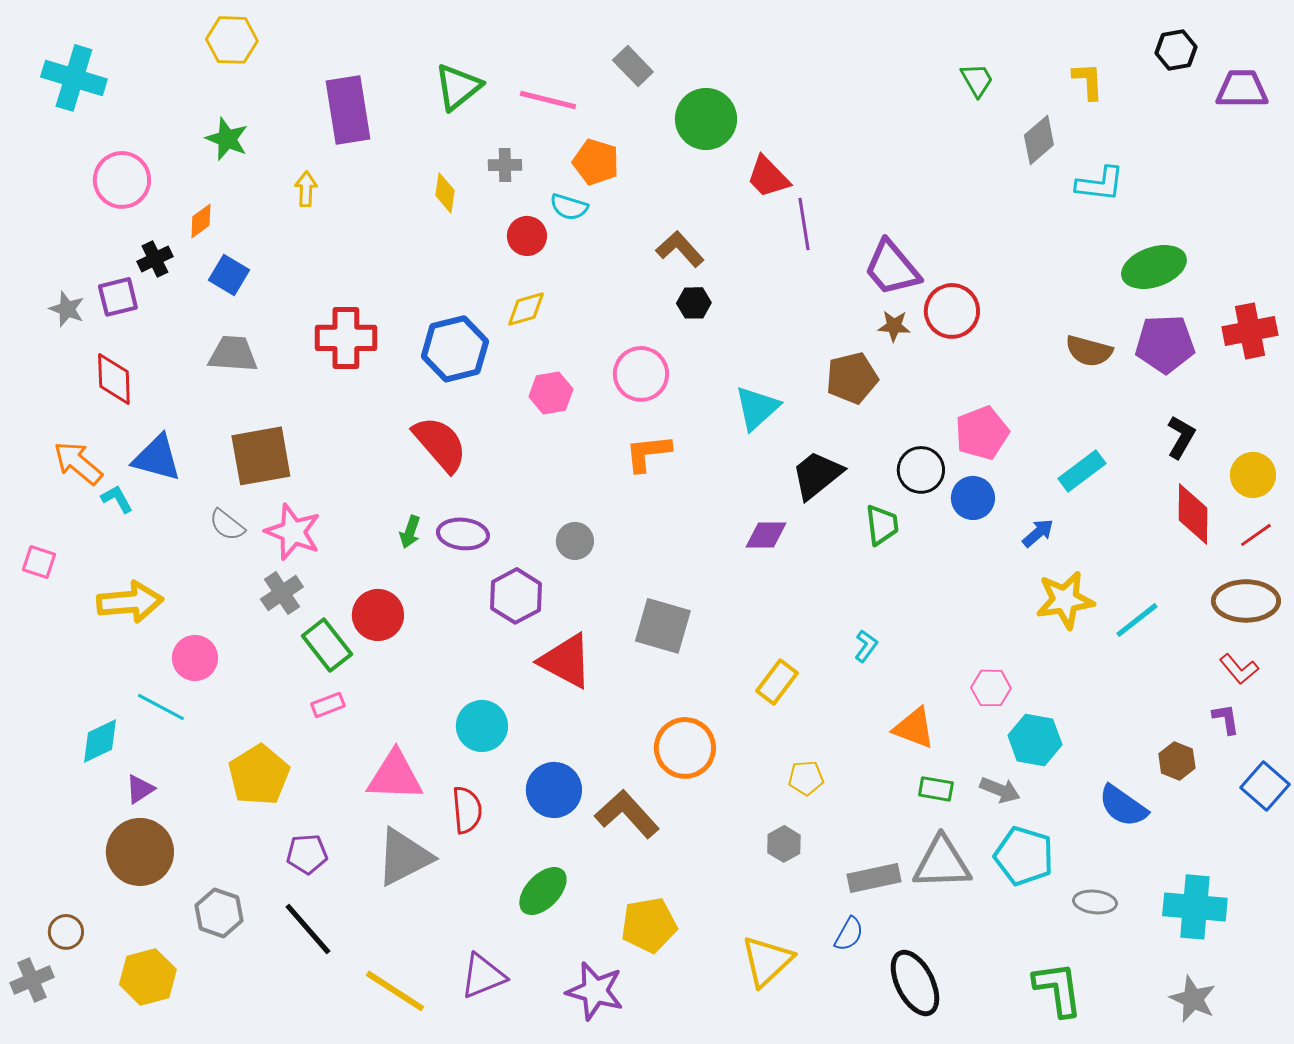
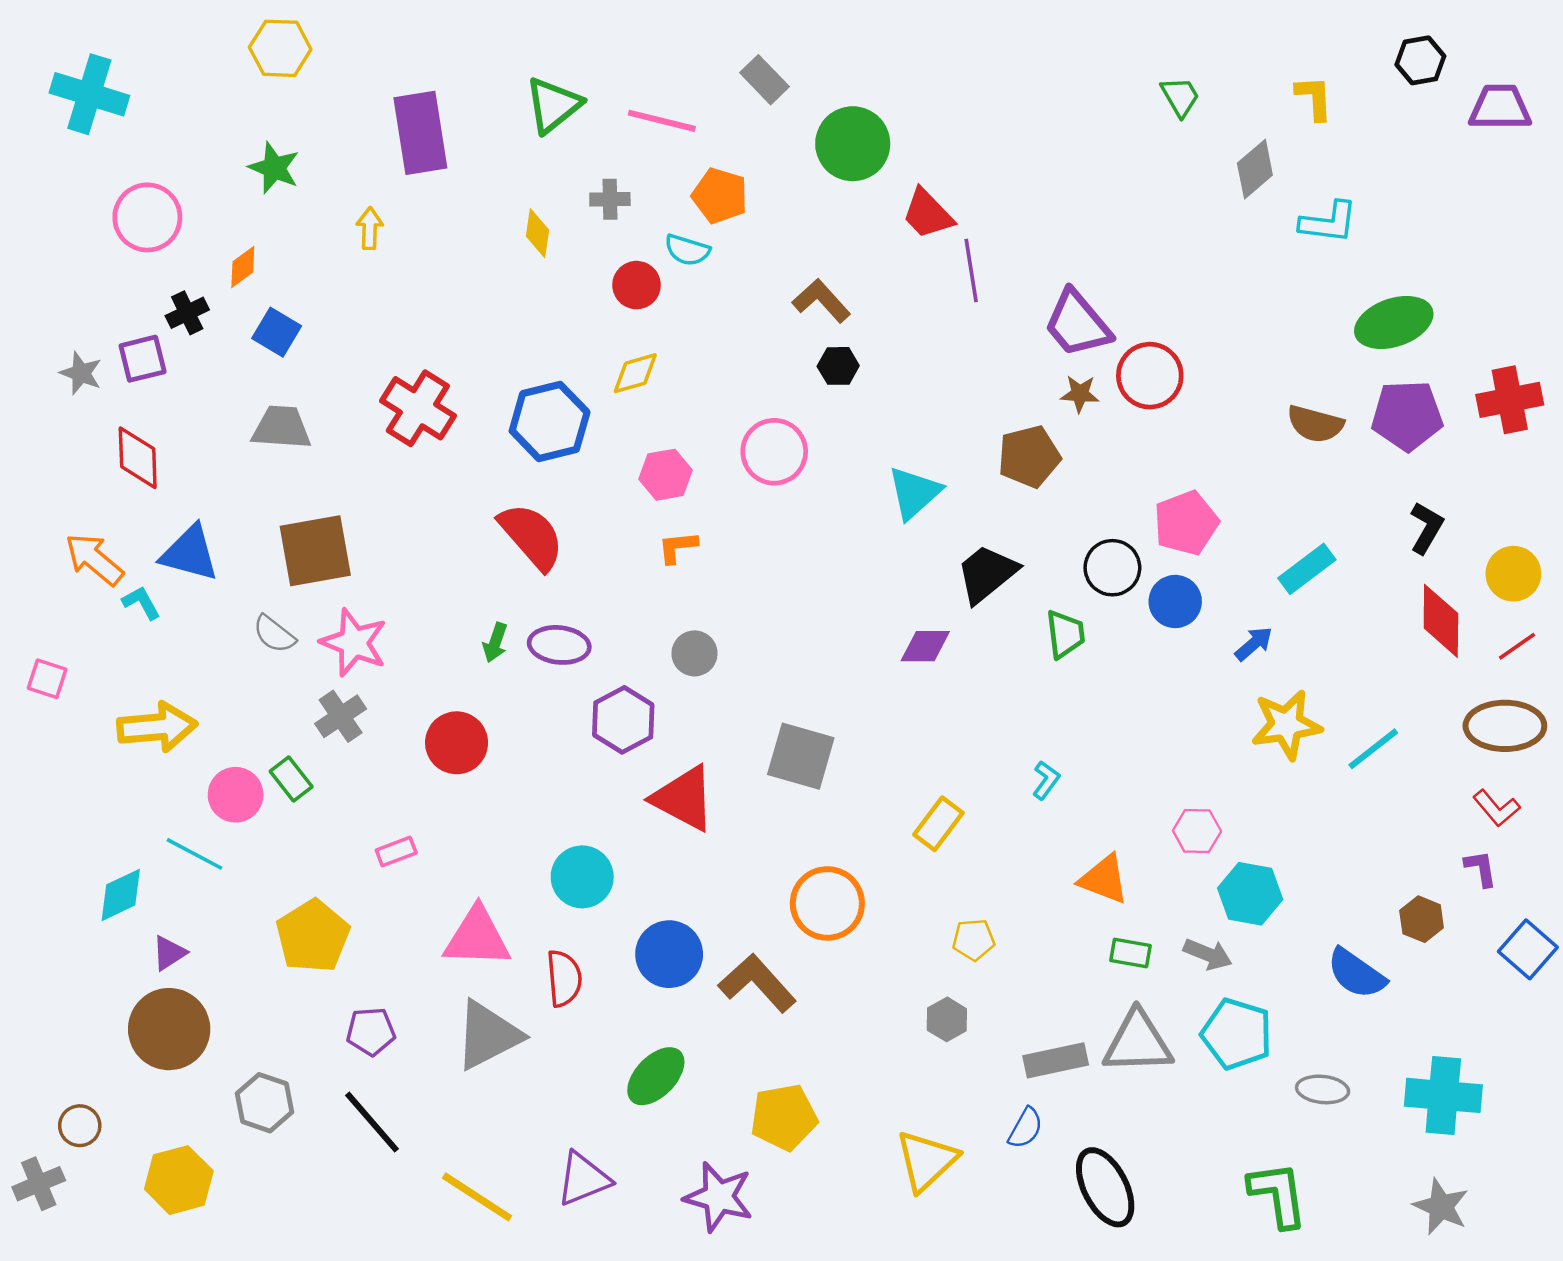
red cross: (346, 338) -> (418, 408), turned 32
orange L-shape: (648, 453) -> (678, 547), moved, size x0.7
green rectangle: (327, 645) -> (291, 779), moved, size x0.7

